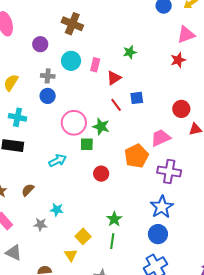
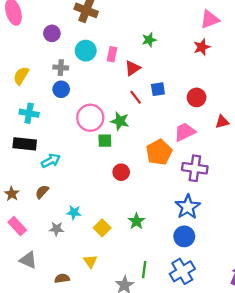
red circle: (181, 109) -> (197, 97), moved
cyan arrow: (58, 161) -> (51, 161), moved
yellow square: (83, 236) -> (102, 228), moved
green line: (112, 241) -> (144, 270), moved

